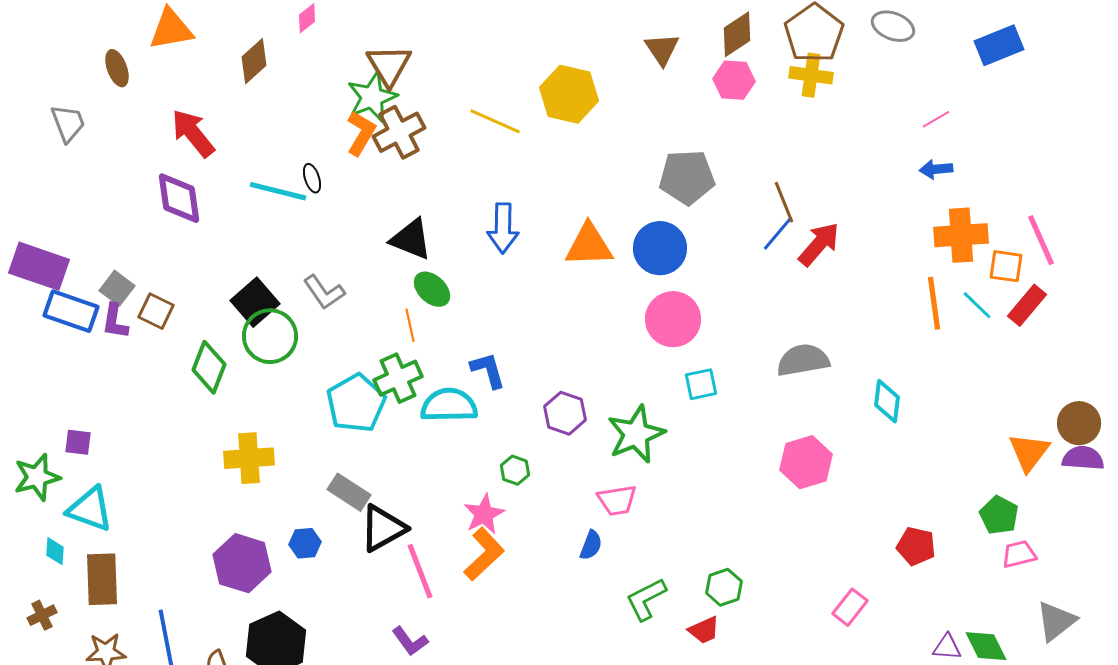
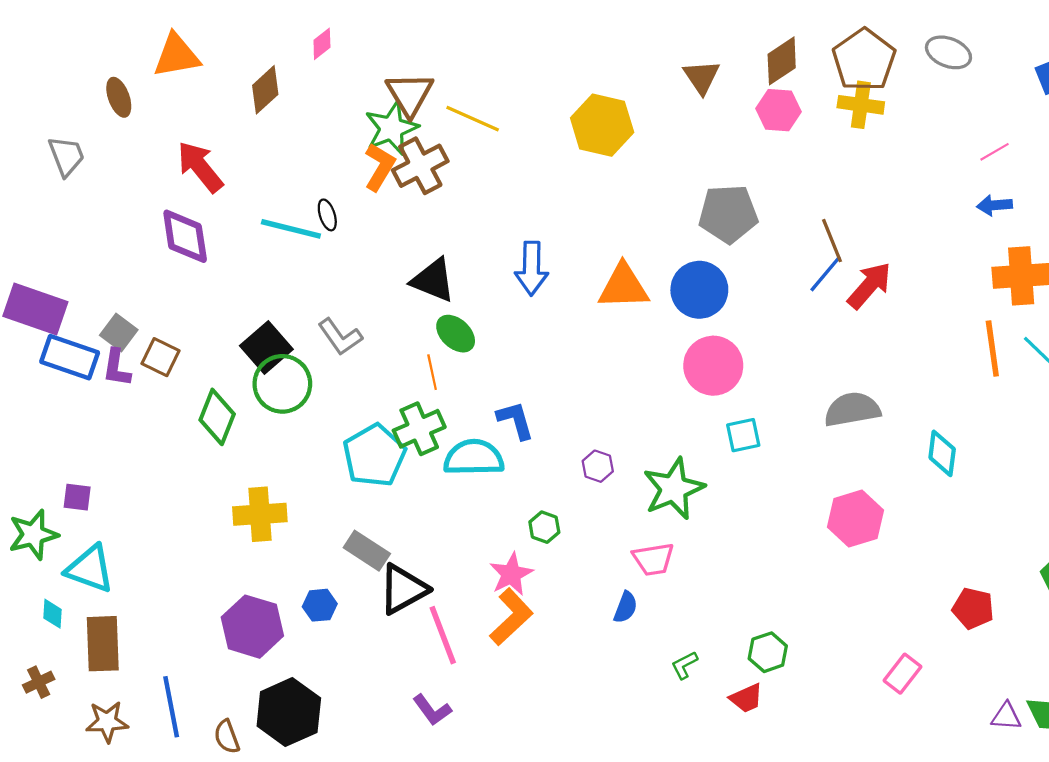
yellow line: (495, 121) -> (473, 119), moved
purple hexagon: (565, 413) -> (598, 466), size x0.7
green L-shape: (646, 599) -> (684, 665), size x0.6

